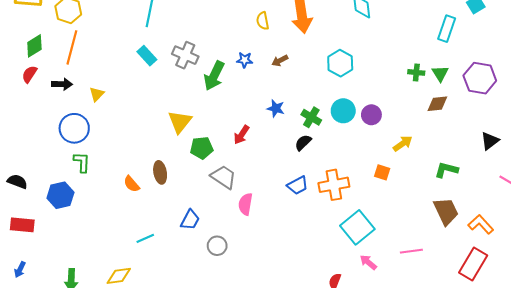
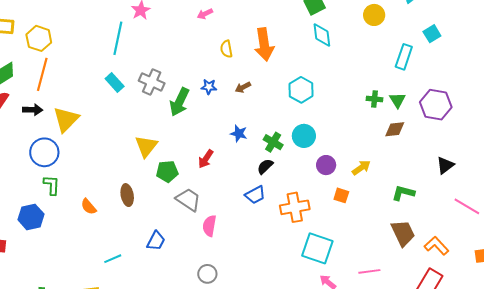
yellow triangle: (97, 94) -> (66, 119), size x1.8
purple circle: (371, 115) -> (326, 165), moved
orange semicircle: (132, 184) -> (89, 207), moved
blue trapezoid: (298, 185) -> (255, 195), moved
cyan square: (357, 227) -> (317, 248), turned -32
gray circle: (217, 246) -> (207, 274), moved

